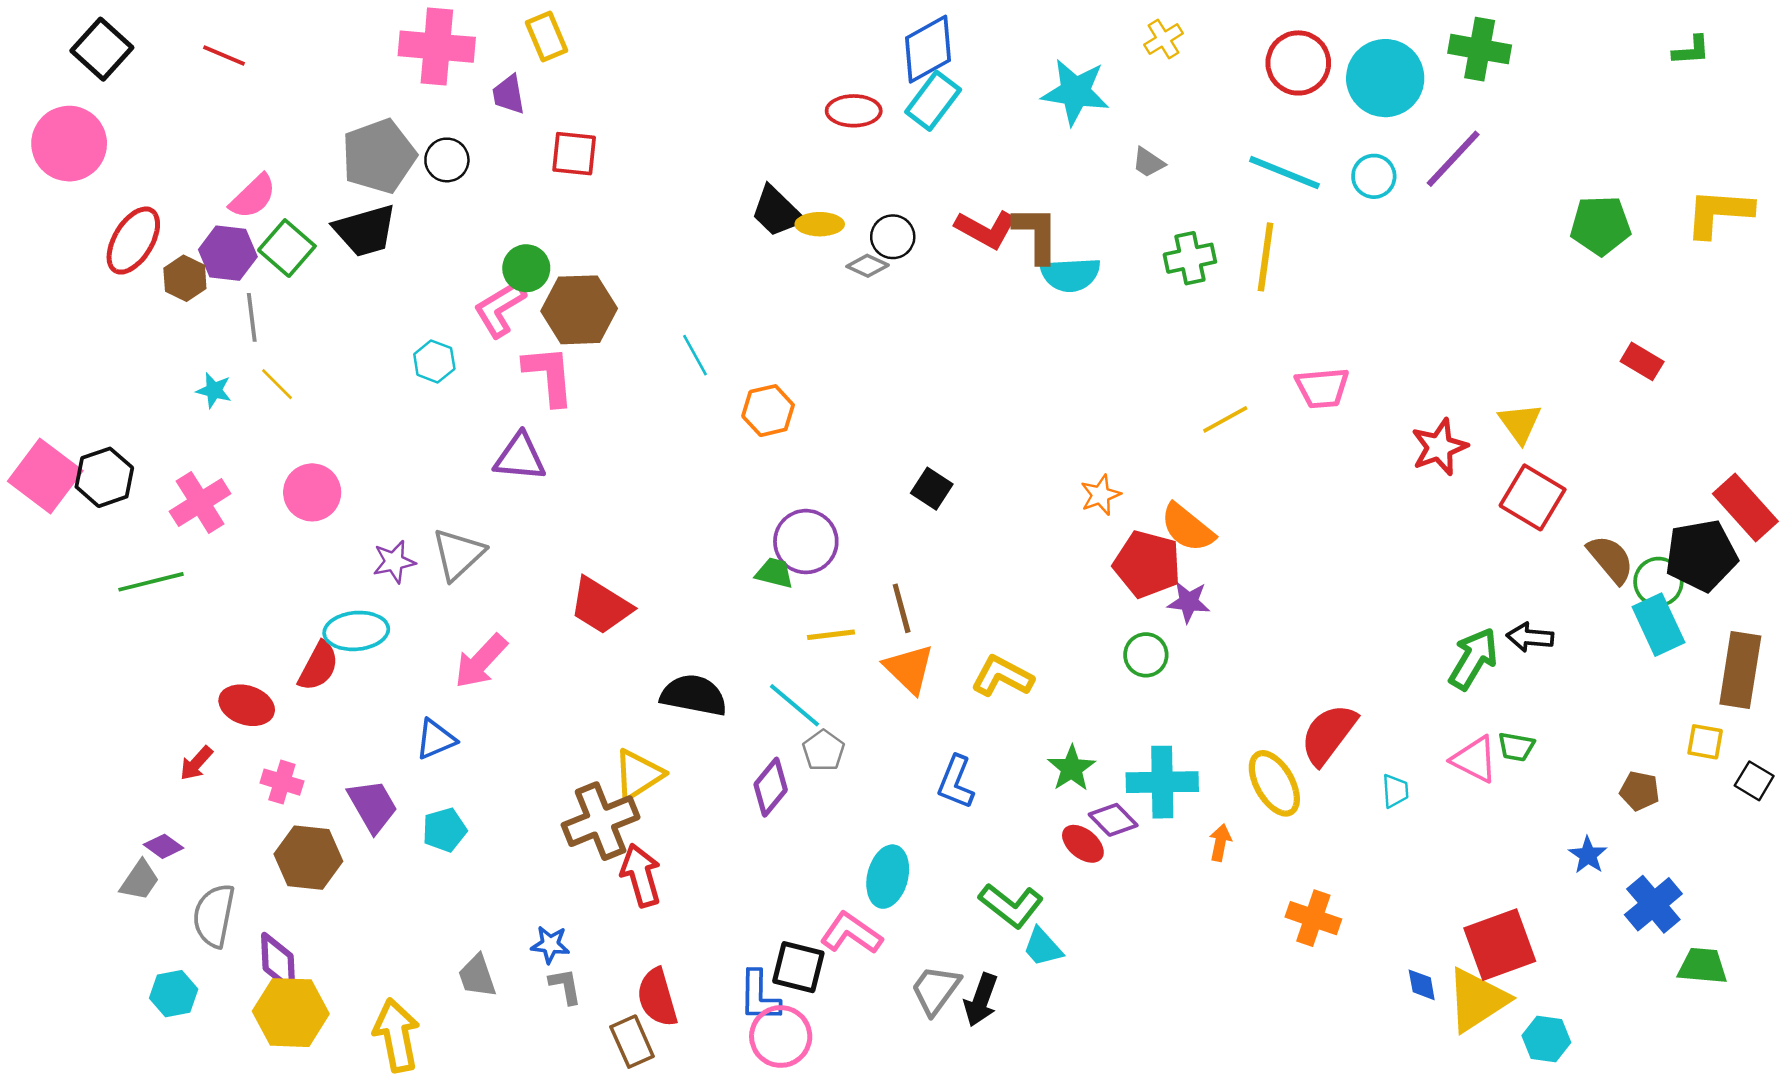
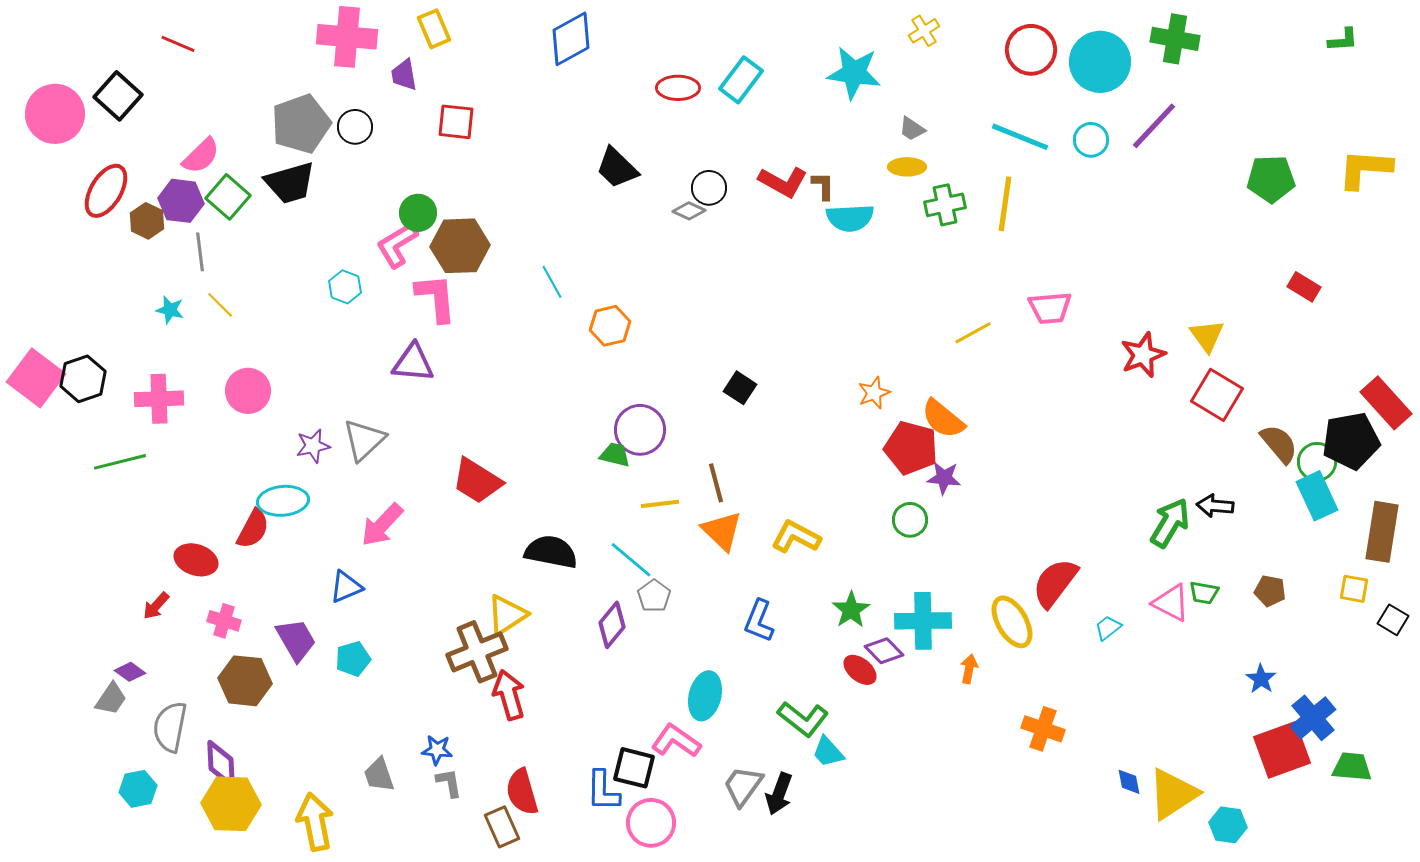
black square: (102, 49) -> (118, 96), moved
blue diamond: (928, 49) -> (571, 39), moved
yellow ellipse: (820, 224) -> (907, 167), moved
brown L-shape: (1036, 234) -> (823, 186), size x0.6
pink cross: (200, 502) -> (159, 399), turned 30
cyan trapezoid: (1395, 791) -> (1108, 628), turned -124
brown pentagon: (1640, 791) -> (1270, 591), moved
red square: (1500, 945) -> (1282, 750), moved
pink circle: (781, 1036) -> (651, 823), moved

